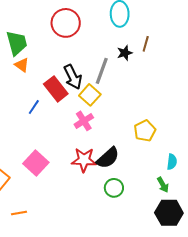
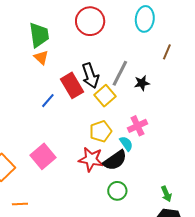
black star: (125, 53) -> (142, 83), moved
pink cross: (84, 121) -> (138, 126), moved
yellow pentagon: (145, 131) -> (101, 131), moved
cyan semicircle: (172, 162) -> (126, 144), moved, turned -49

